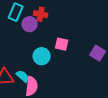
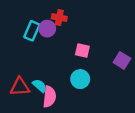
cyan rectangle: (16, 12) -> (32, 31), moved
cyan circle: (42, 56) -> (80, 79), moved

